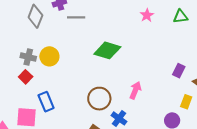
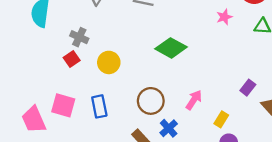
yellow circle: (49, 56) -> (109, 62), moved
blue rectangle: (46, 102) -> (99, 106), moved
yellow rectangle: (186, 102) -> (221, 119), moved

